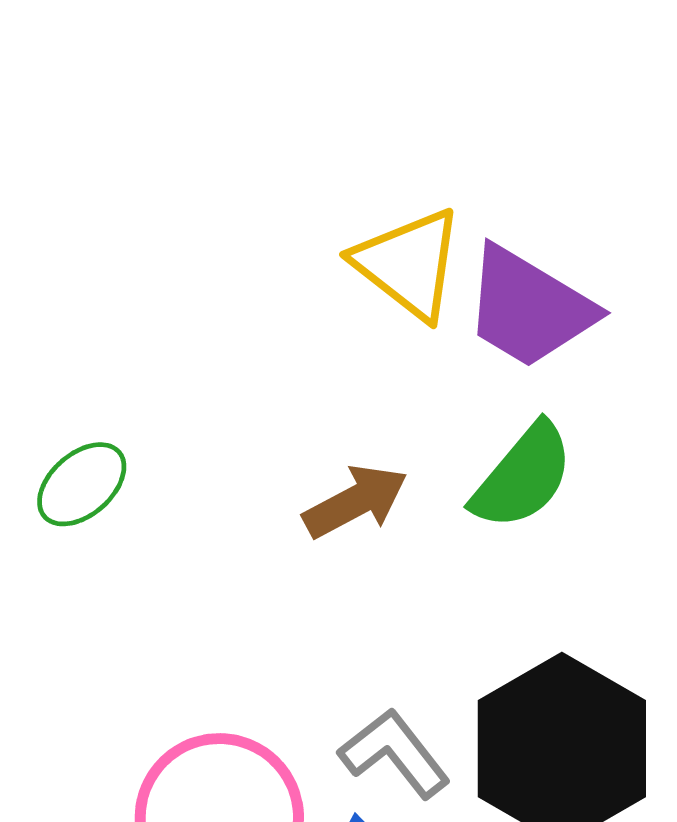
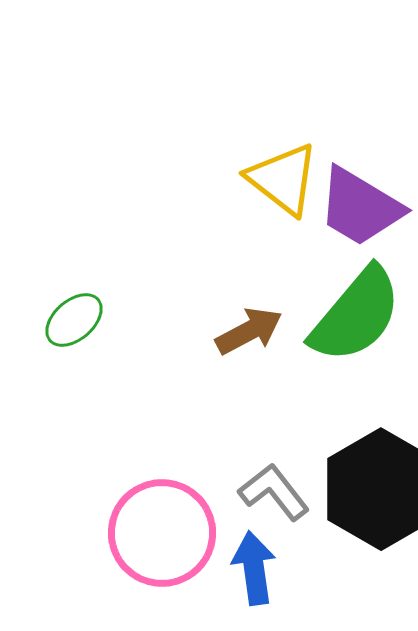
green semicircle: (523, 477) -> (356, 315), size x1.4

